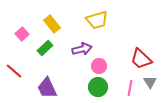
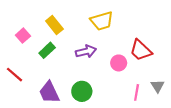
red trapezoid: (141, 59) -> (141, 50), moved
pink circle: (99, 66) -> (119, 63), moved
green circle: (98, 87) -> (82, 91), moved

